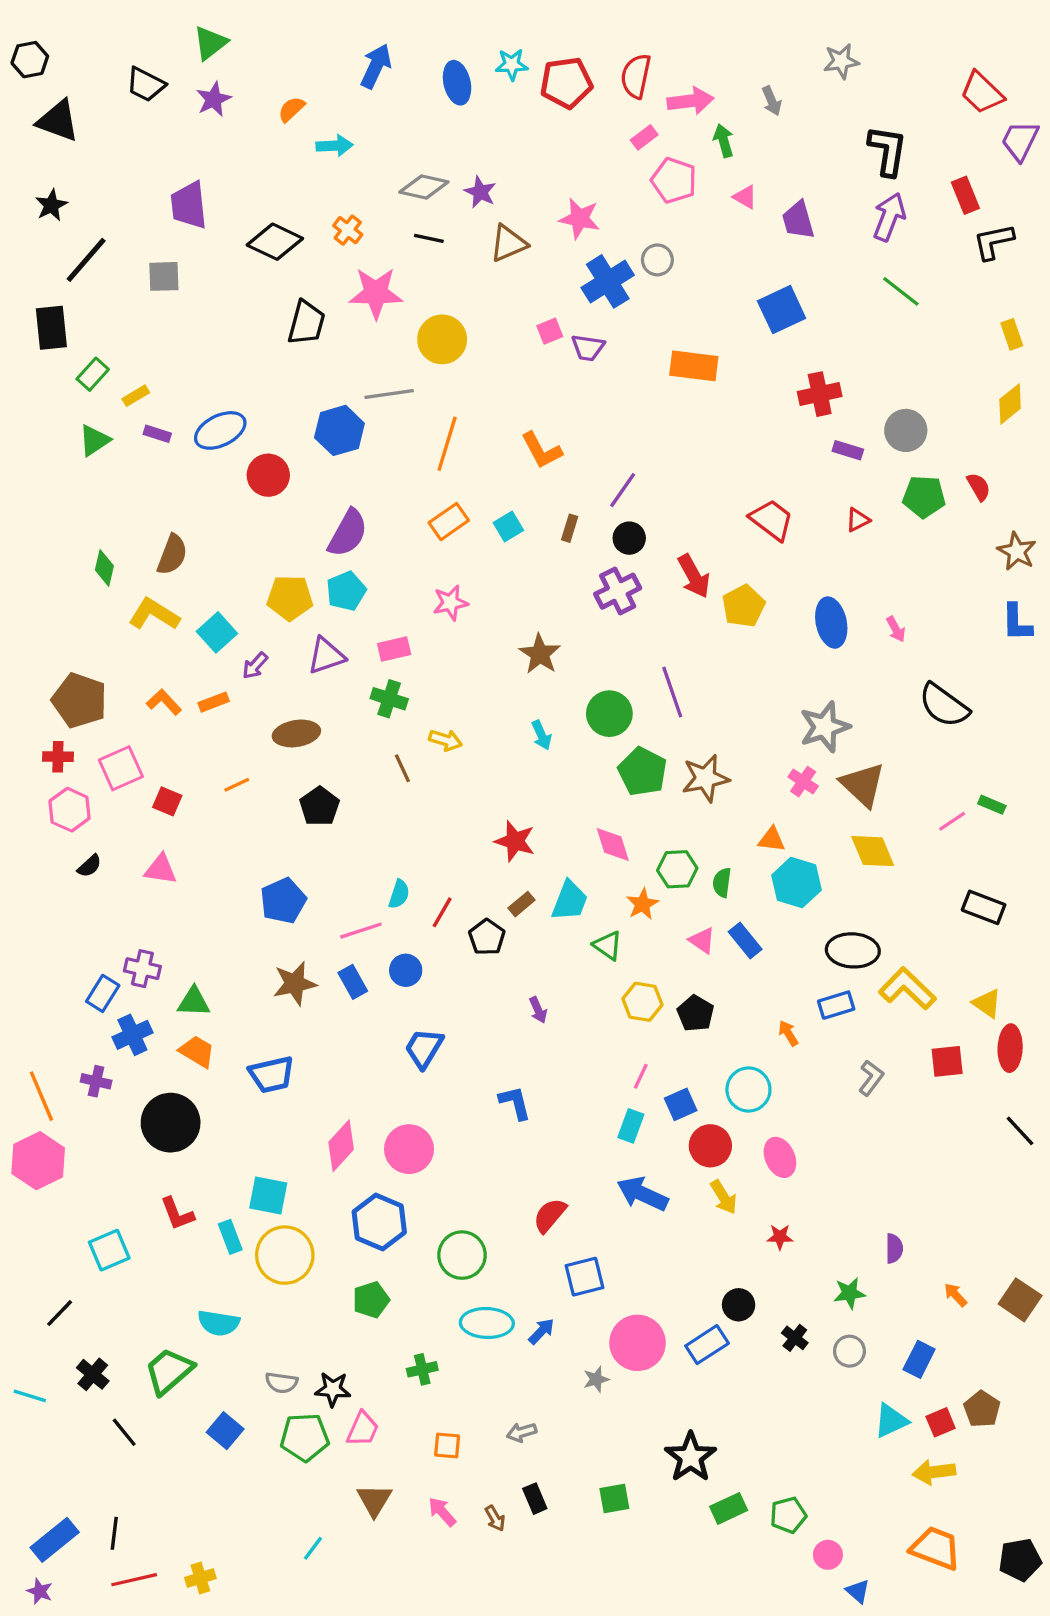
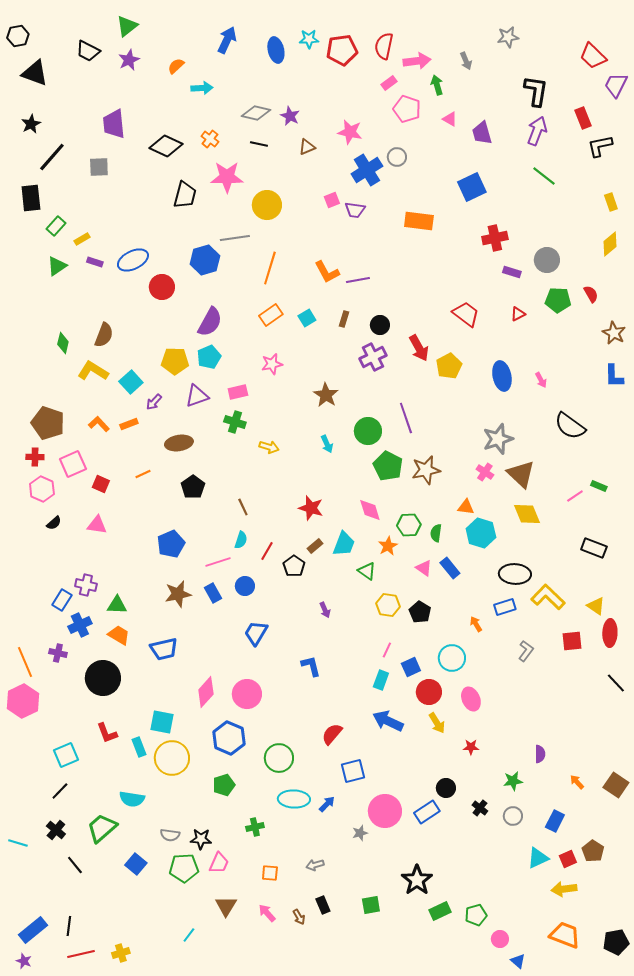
brown triangle: (508, 243) -> (307, 147), size x0.7
purple line: (623, 490) -> (358, 280), moved, turned 45
brown line: (402, 768) -> (243, 507), moved
black line: (60, 1313) -> (60, 791), moved

